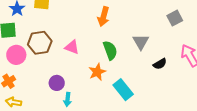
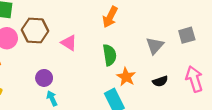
gray triangle: (141, 42) -> (155, 46), moved
orange star: (97, 72) -> (126, 77), moved, turned -30
cyan arrow: (68, 99) -> (52, 98), turned 136

